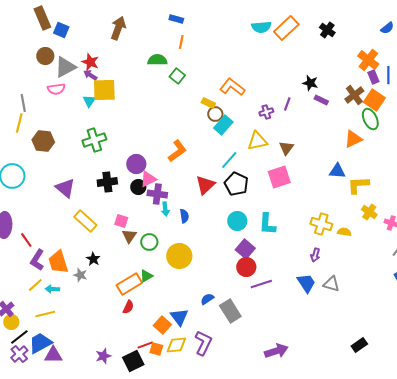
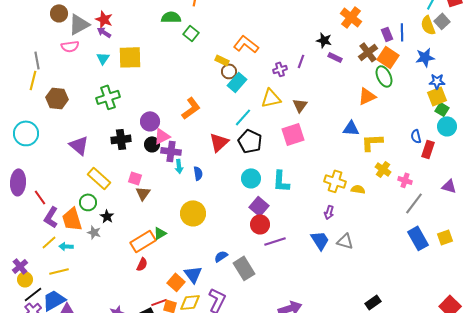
orange cross: (368, 60) -> (351, 17), moved
yellow square: (104, 90) -> (130, 57), moved
green circle: (149, 242) -> (88, 202), moved

